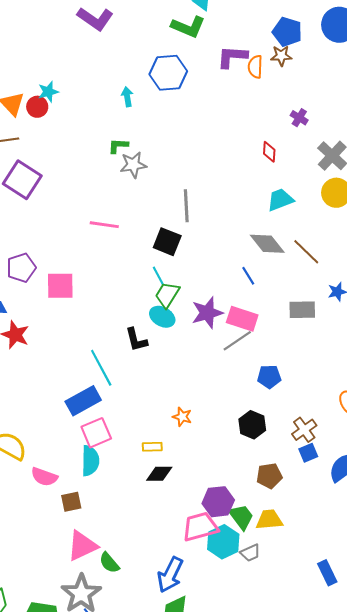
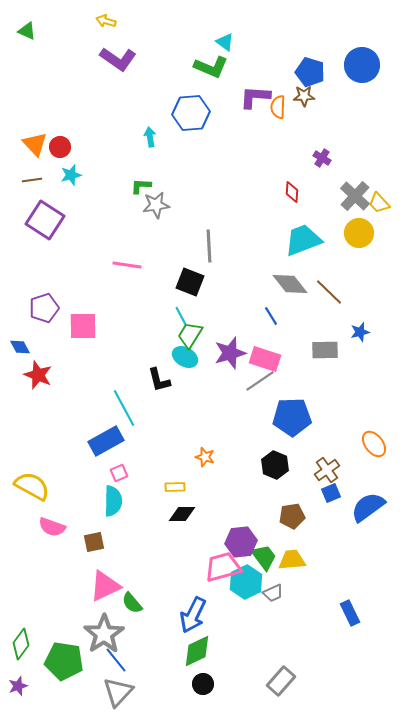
cyan star: (48, 92) -> (71, 175), moved
cyan trapezoid: (280, 200) -> (303, 240), size x1.4
blue pentagon: (269, 377) -> (292, 417), size x1.6
pink square: (96, 433) -> (119, 473), size x0.6
pink semicircle: (44, 477) -> (52, 527), moved

